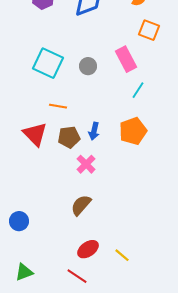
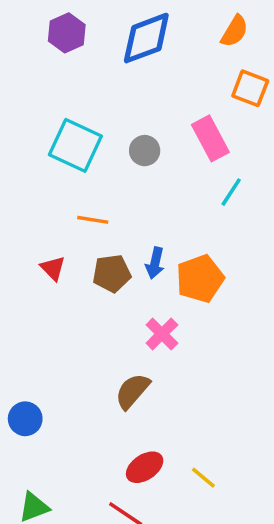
orange pentagon: (133, 131) -> (200, 279), moved
red triangle: (35, 134) -> (53, 268), size x0.6
pink cross: (86, 164) -> (162, 334), moved

